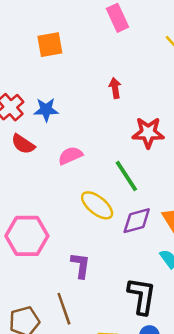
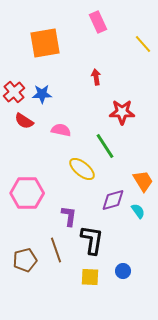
orange square: (50, 45) -> (45, 43), size x1.5
pink semicircle: (70, 156) -> (61, 130), turned 36
purple diamond: (137, 221) -> (113, 200), moved
black L-shape: (142, 296) -> (92, 240), moved

